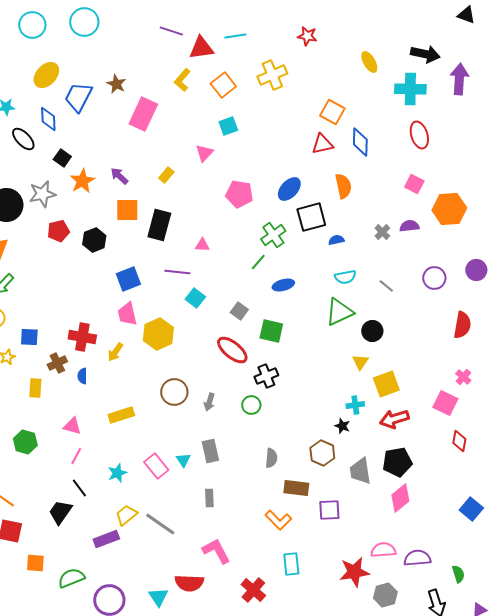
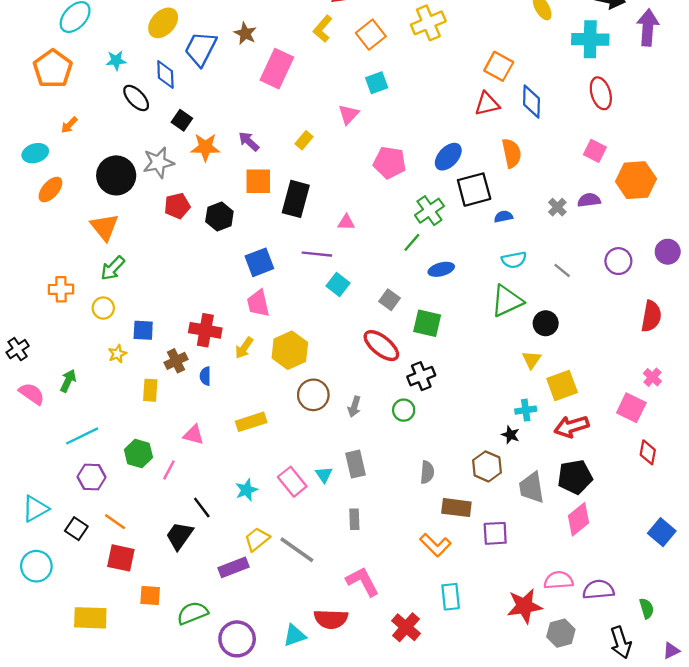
orange star: (82, 181) -> (205, 147), turned 30
yellow hexagon: (158, 334) -> (290, 350), moved
pink line: (76, 456) -> (169, 470), moved
cyan triangle: (158, 597) -> (295, 635), turned 45

